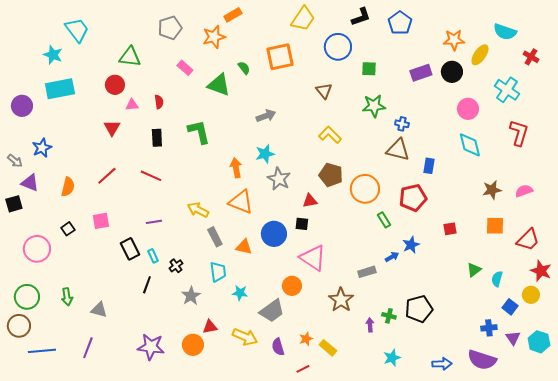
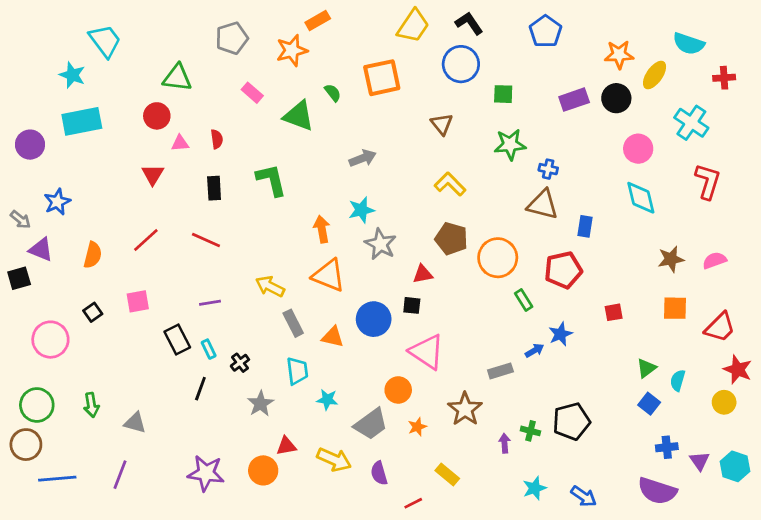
black L-shape: (361, 17) -> (469, 23), moved, turned -105
red cross: (531, 57) -> (724, 78), turned -35
blue square: (510, 307) -> (649, 404), moved
orange star: (306, 339) -> (417, 427), moved
blue arrow: (442, 364) -> (584, 496), moved, turned 36

